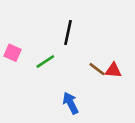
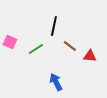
brown line: (97, 69) -> (70, 46), moved

